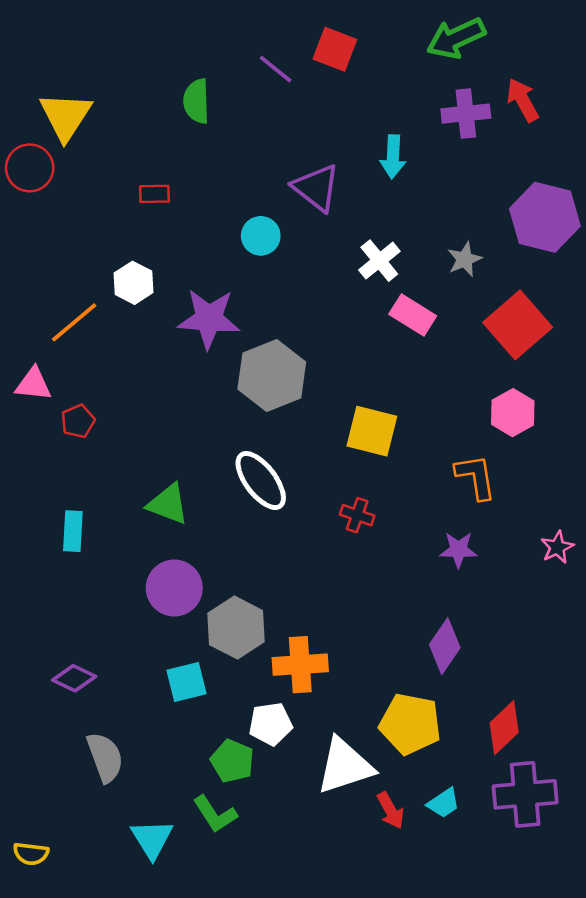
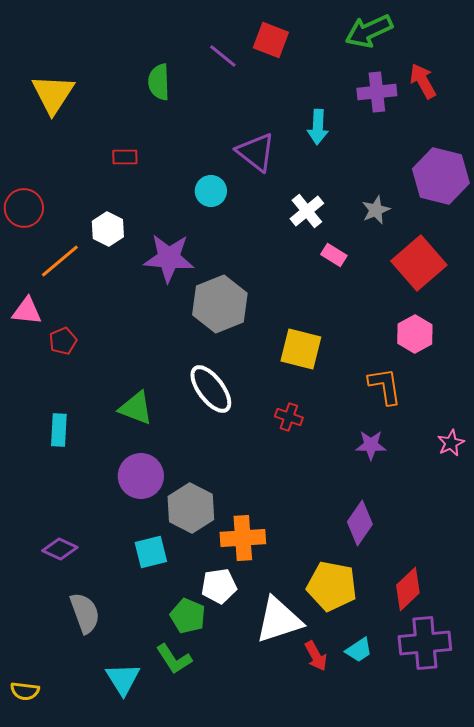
red circle: (30, 168) -> (24, 208), moved
pink rectangle: (413, 315) -> (334, 255), size x0.7

